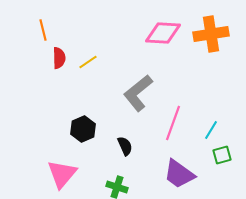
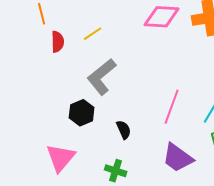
yellow line: (88, 62) -> (93, 34), moved
gray L-shape: (138, 93) -> (102, 77), moved

